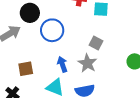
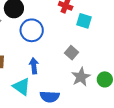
gray star: (87, 63) -> (81, 77), moved

